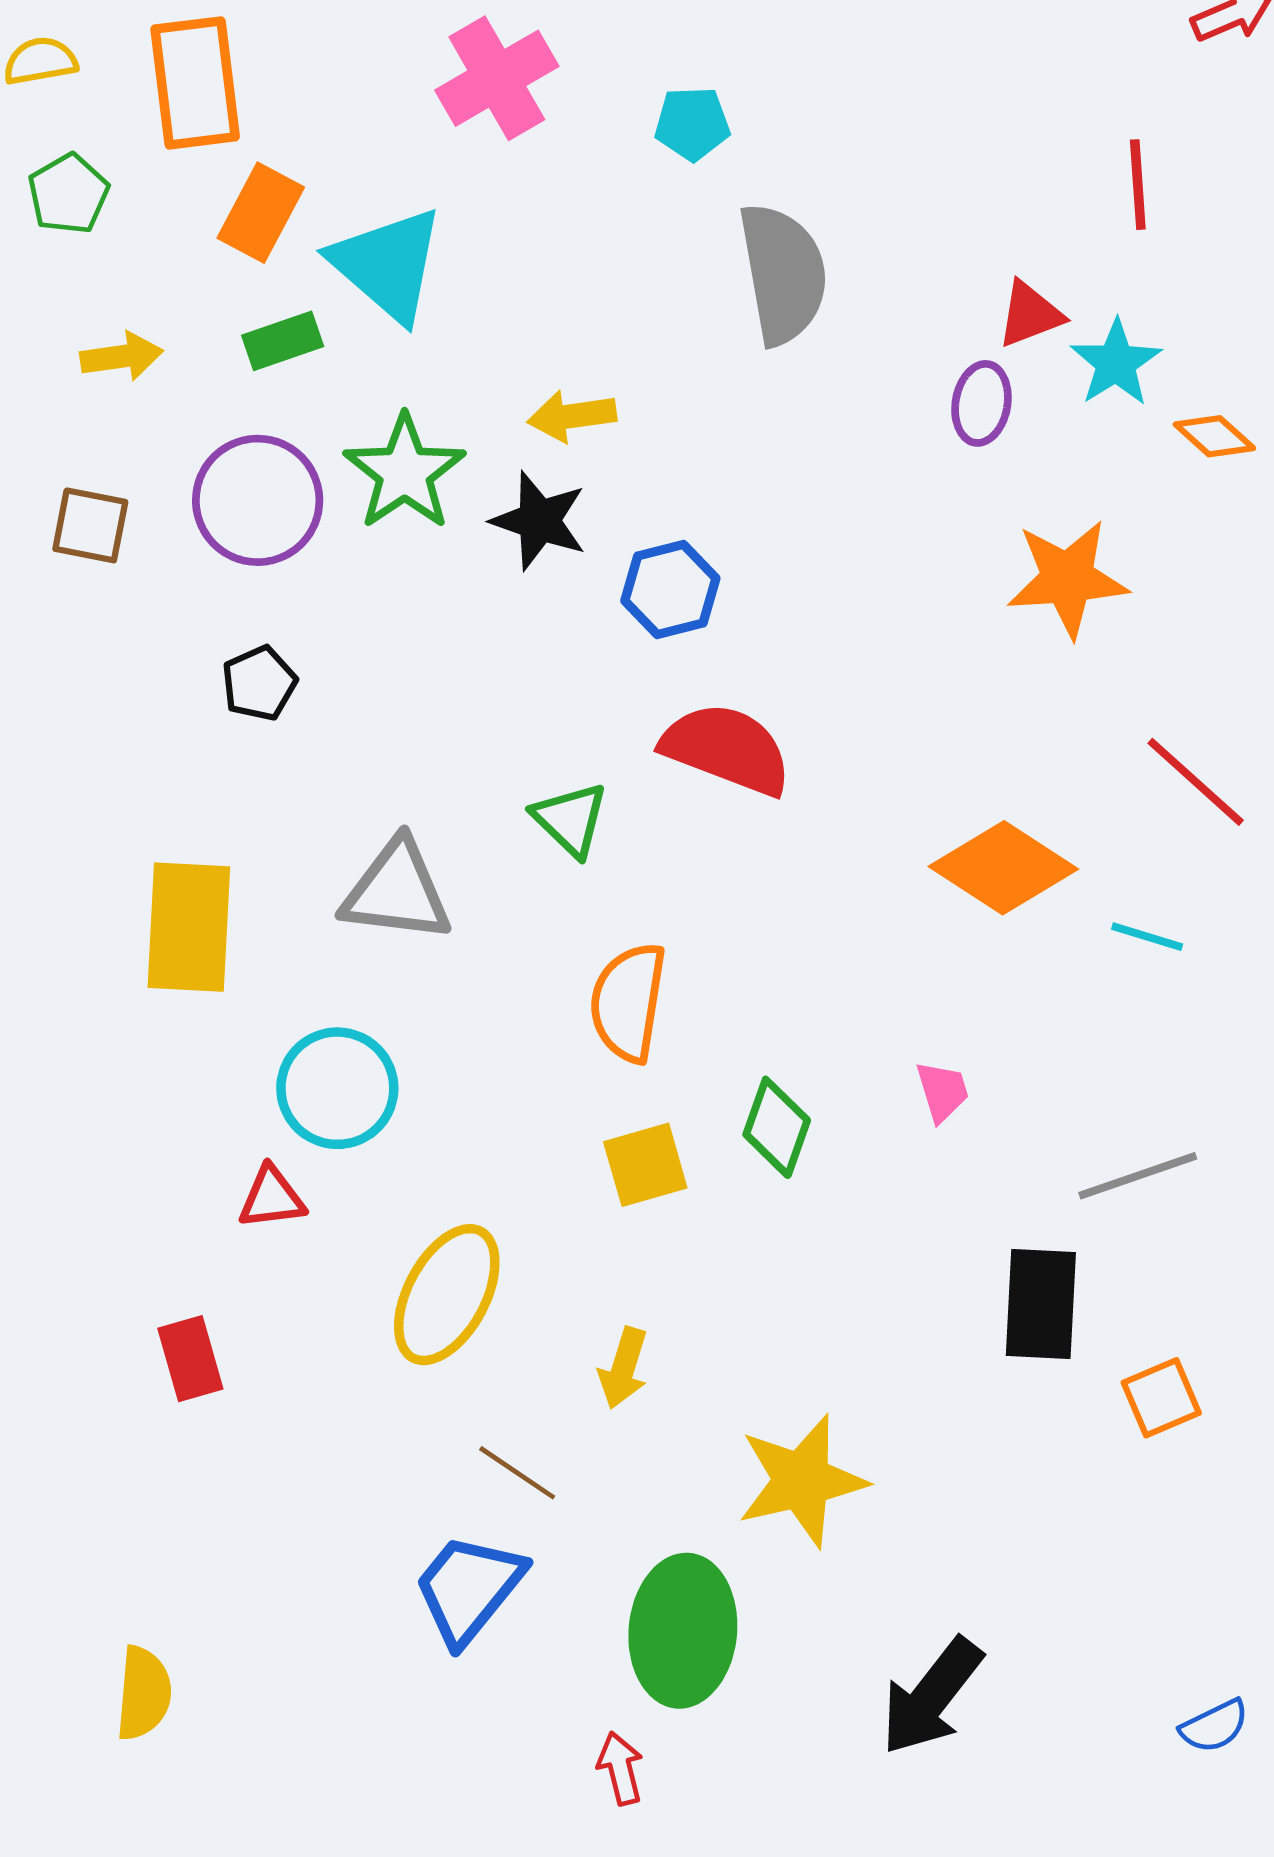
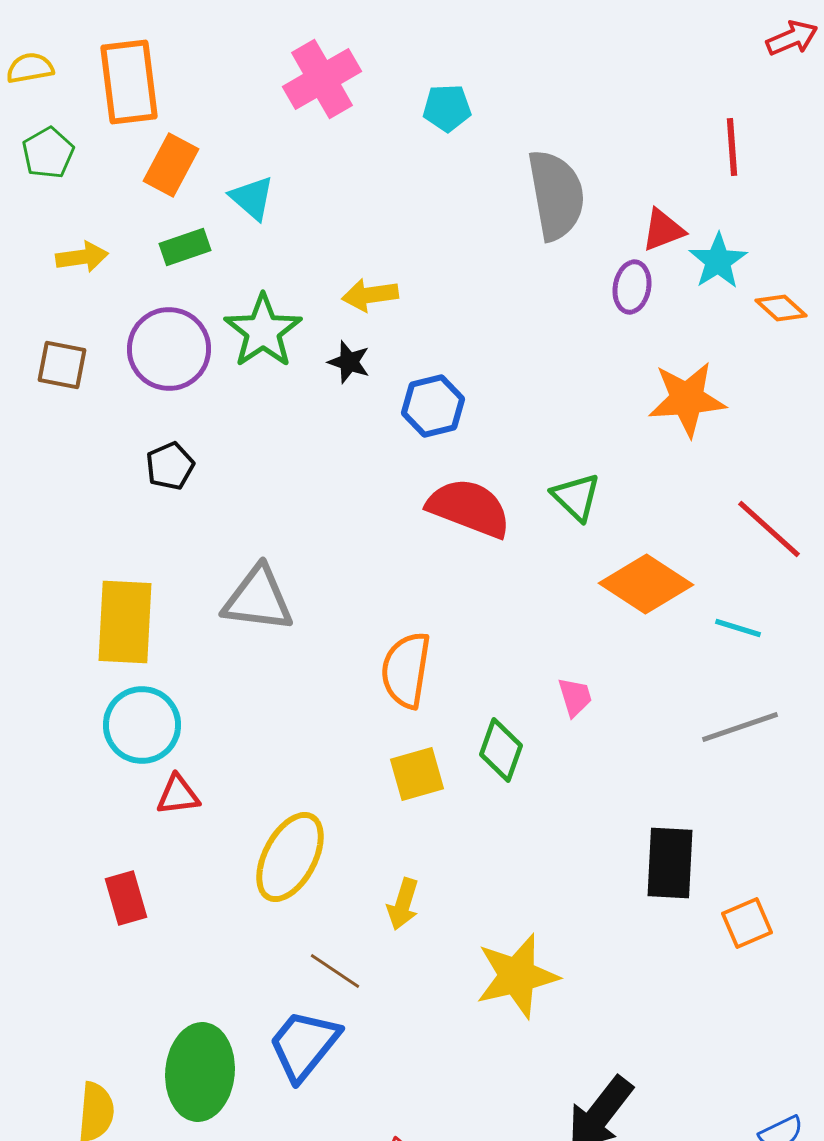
cyan triangle: (387, 264) -> (252, 198), size x0.6
gray semicircle: (783, 274) -> (556, 195), moved
black star: (539, 521) -> (349, 362), size x0.7
green triangle: (570, 819) -> (576, 497), moved
cyan circle: (337, 1088) -> (142, 725), moved
pink trapezoid: (942, 1091) -> (575, 697), moved
gray line: (1138, 1176) -> (740, 727), moved
green ellipse: (683, 1631) -> (200, 1072), moved

